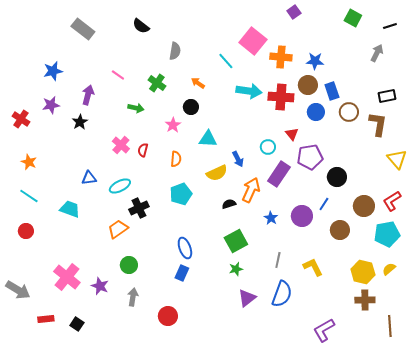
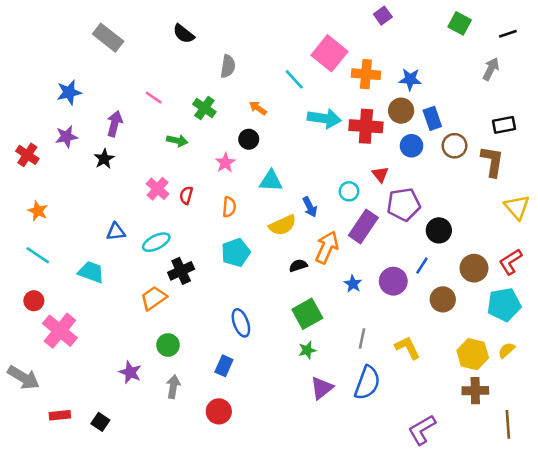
blue rectangle: (182, 273) -> (224, 366), moved
pink cross: (67, 277) -> (60, 331), moved

